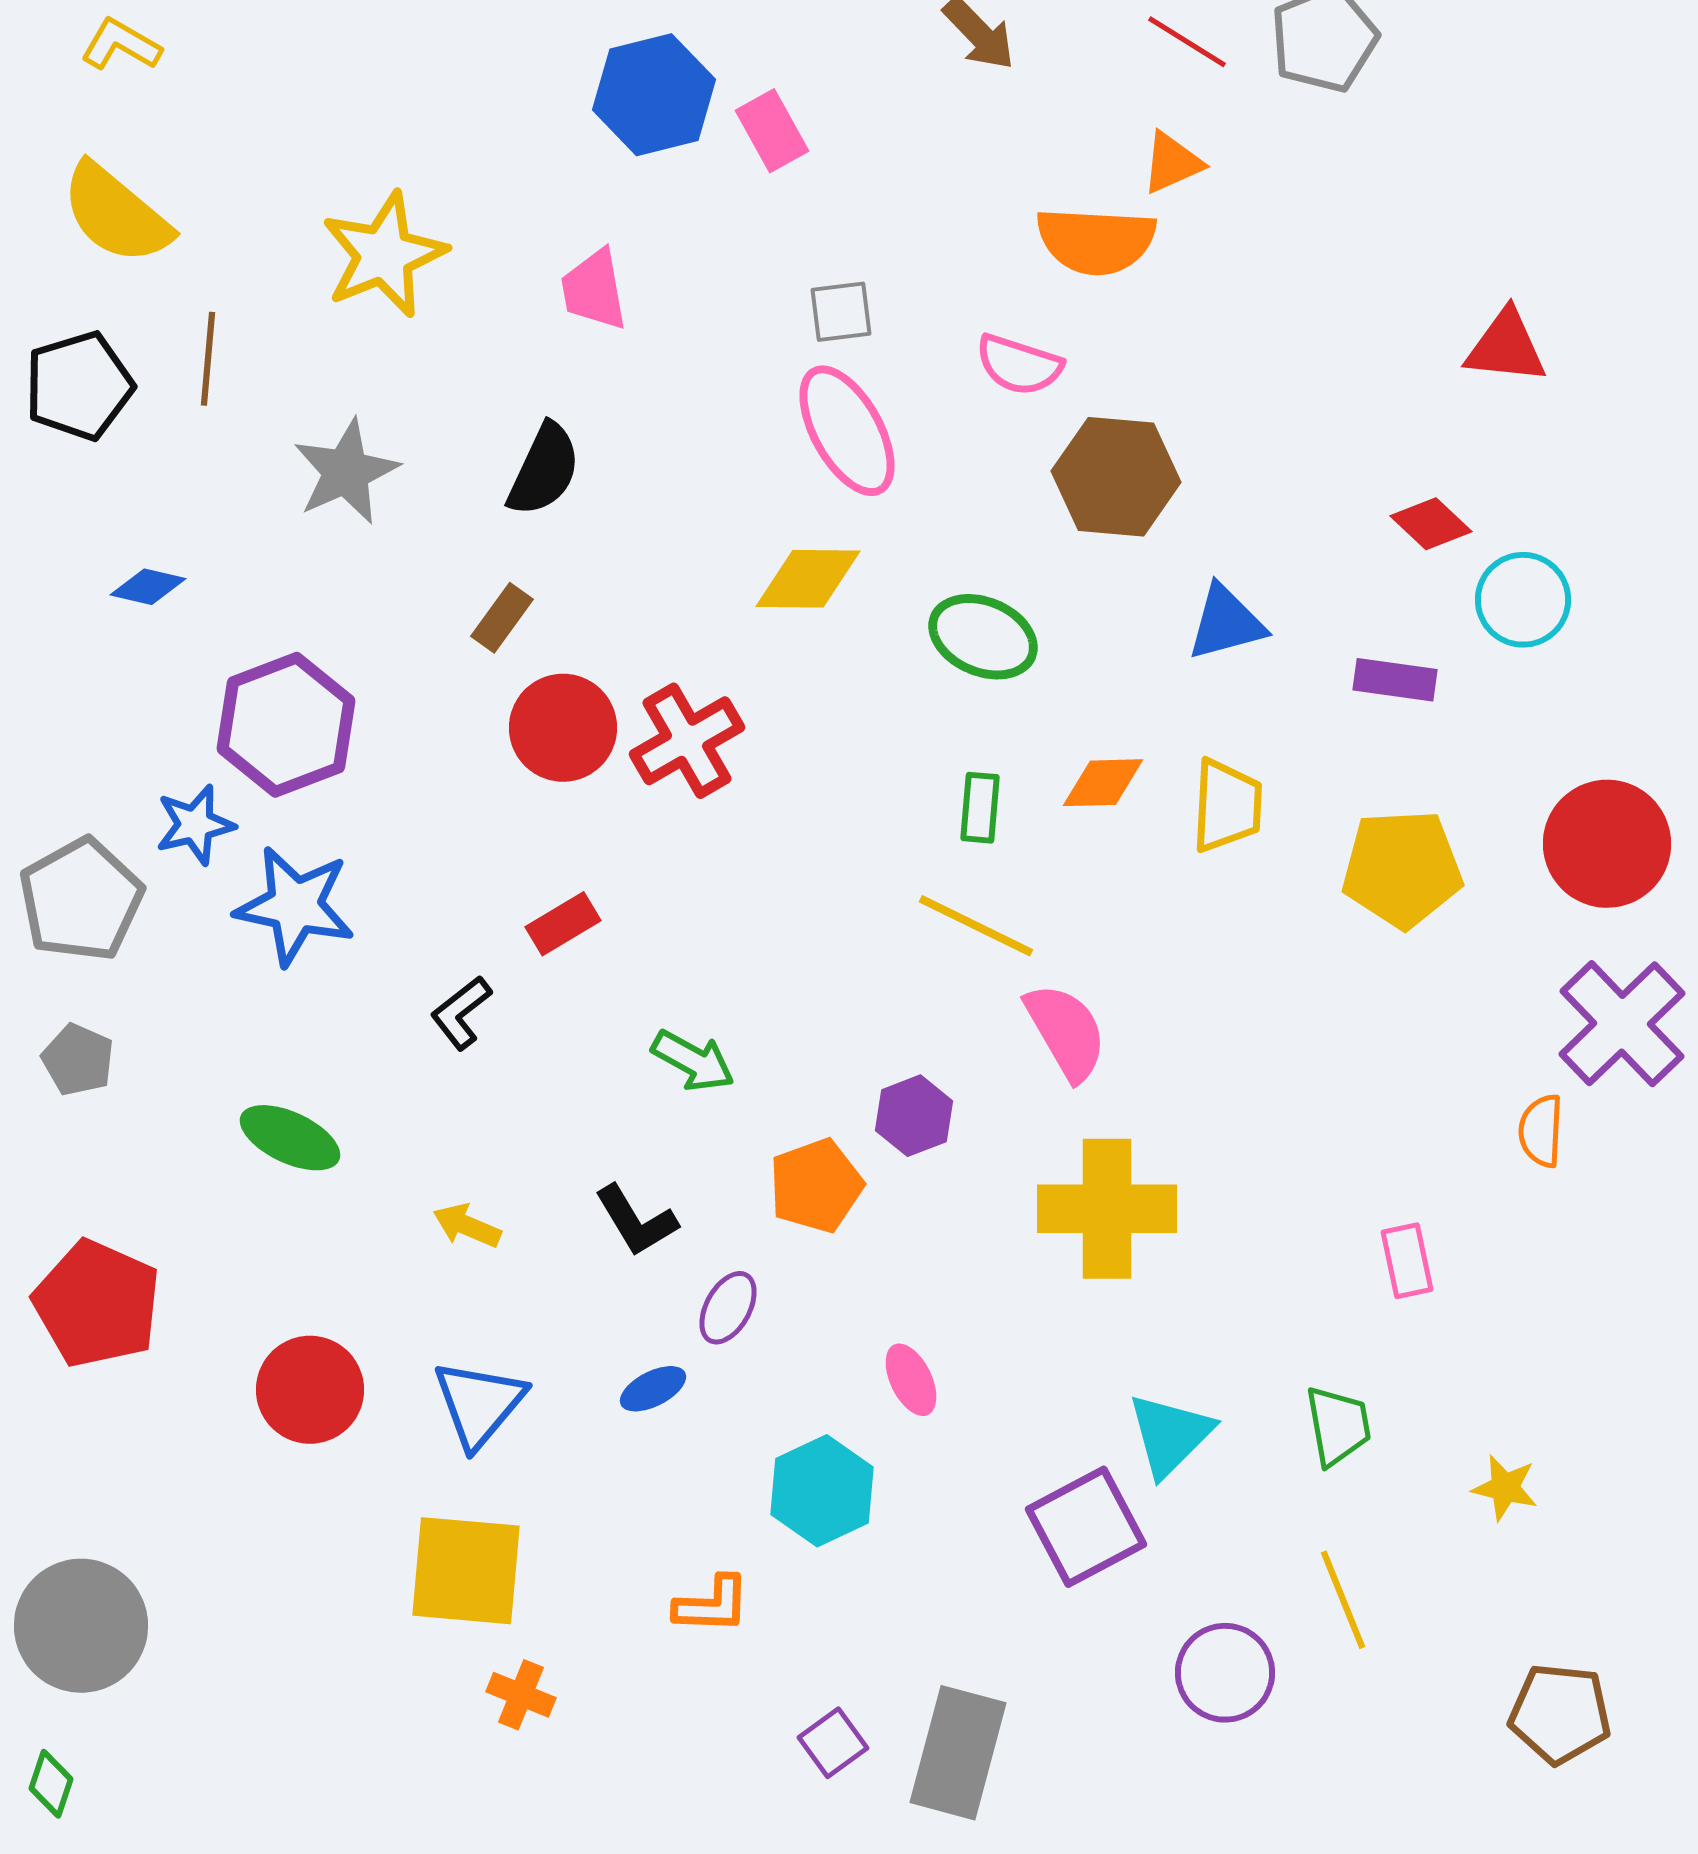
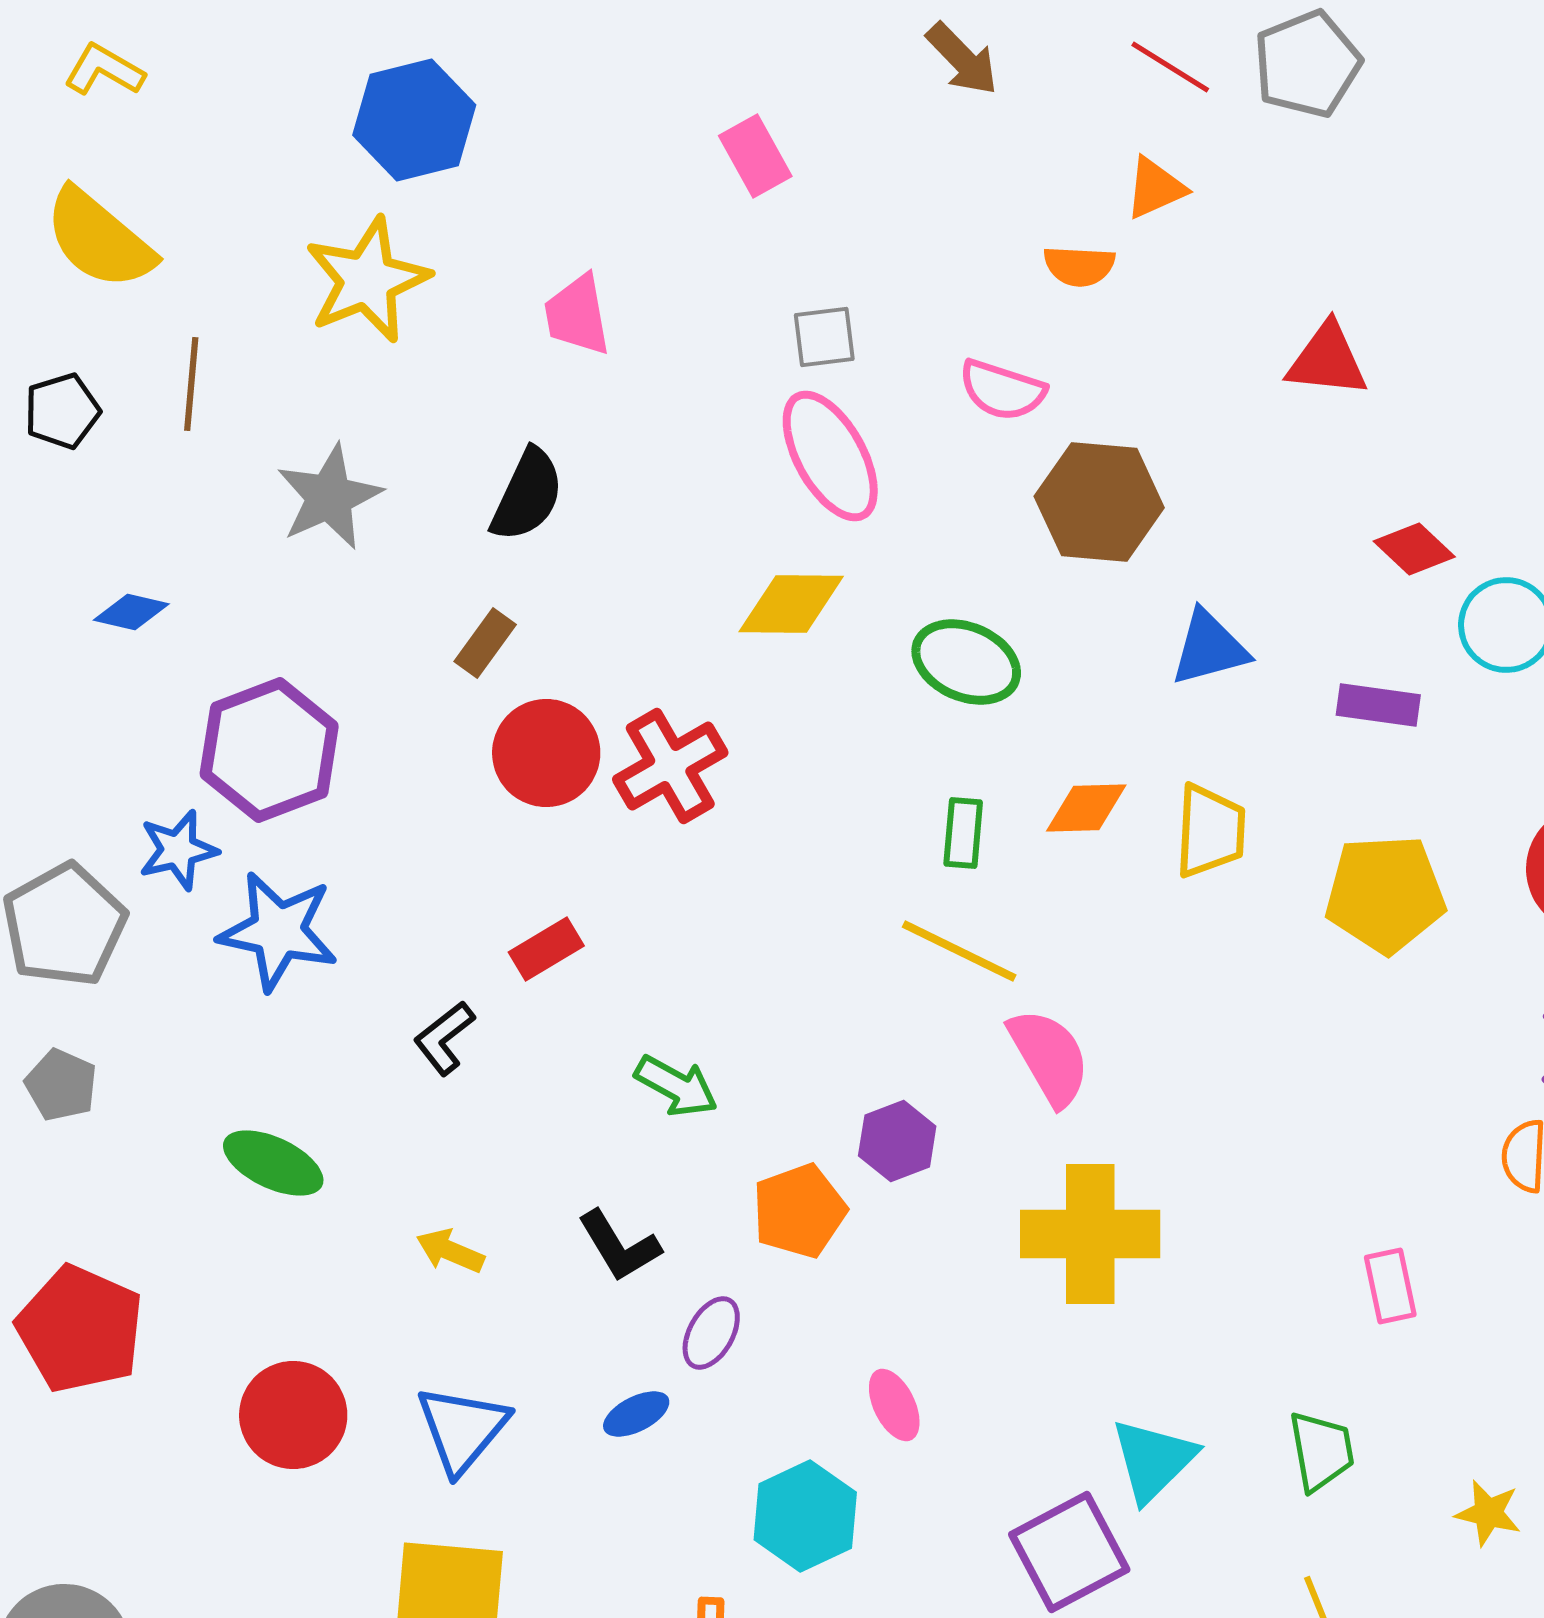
blue hexagon: (654, 95) -> (414, 120), moved
orange semicircle: (1096, 241) -> (1079, 266), size x0.6
red triangle: (1506, 347) -> (1327, 360), moved
black pentagon: (79, 386) -> (62, 411), size x0.7

